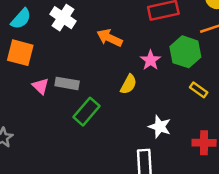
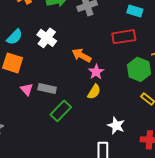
pink star: (151, 60) -> (96, 72), moved

